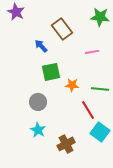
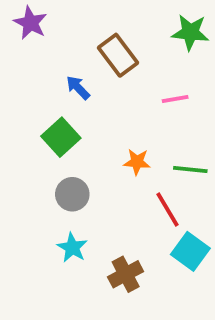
green square: (51, 72) -> (61, 137), moved, turned -30

